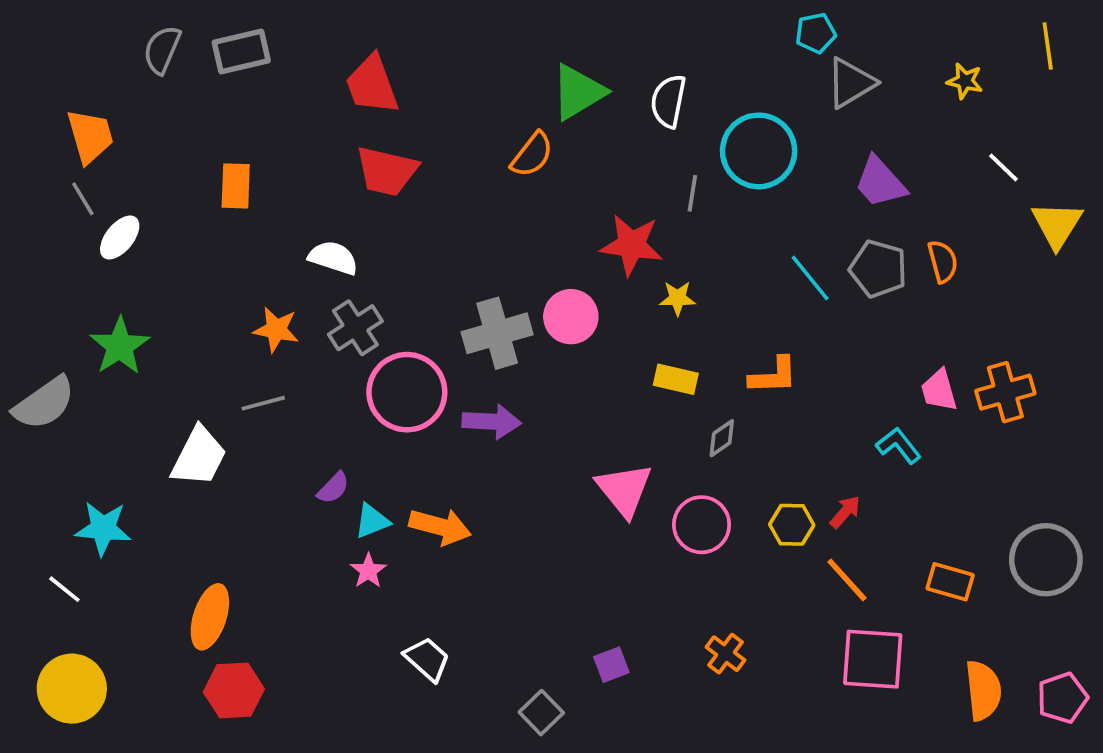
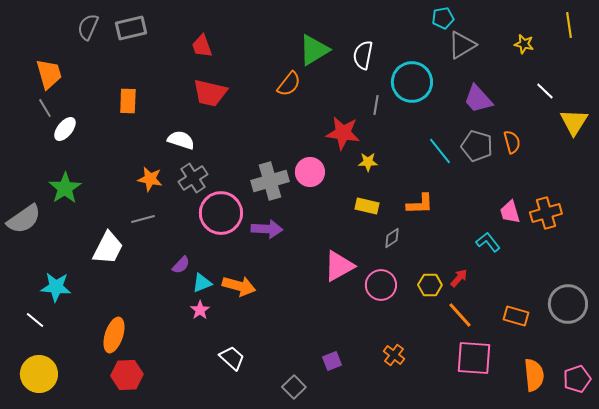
red trapezoid: (372, 85) -> (202, 46), size x0.7
pink triangle: (624, 490) -> (339, 266), turned 40

